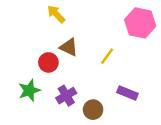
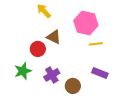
pink hexagon: (140, 23) -> (86, 23), moved
yellow line: (107, 56) -> (96, 44), moved, turned 48

